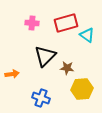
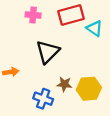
brown star: (67, 68) -> (64, 84), moved

